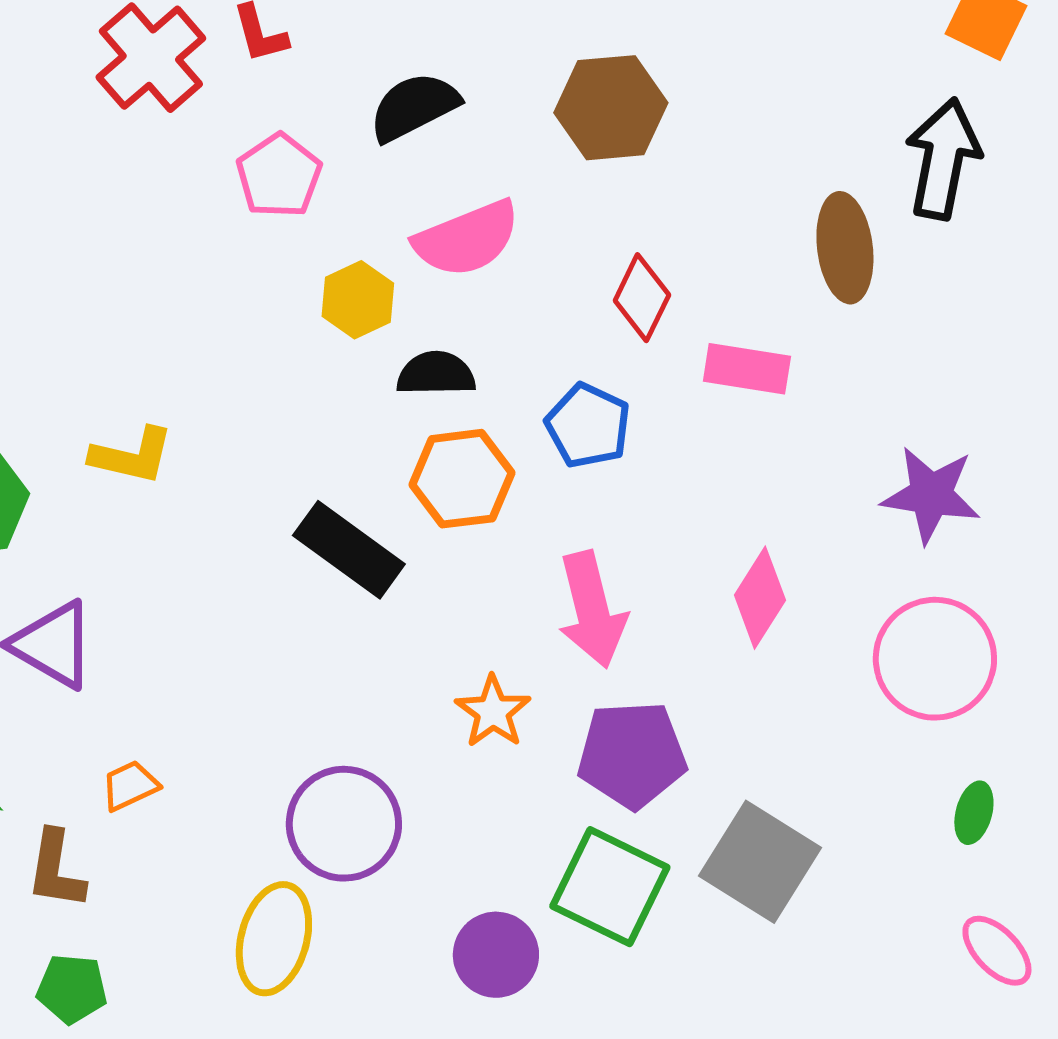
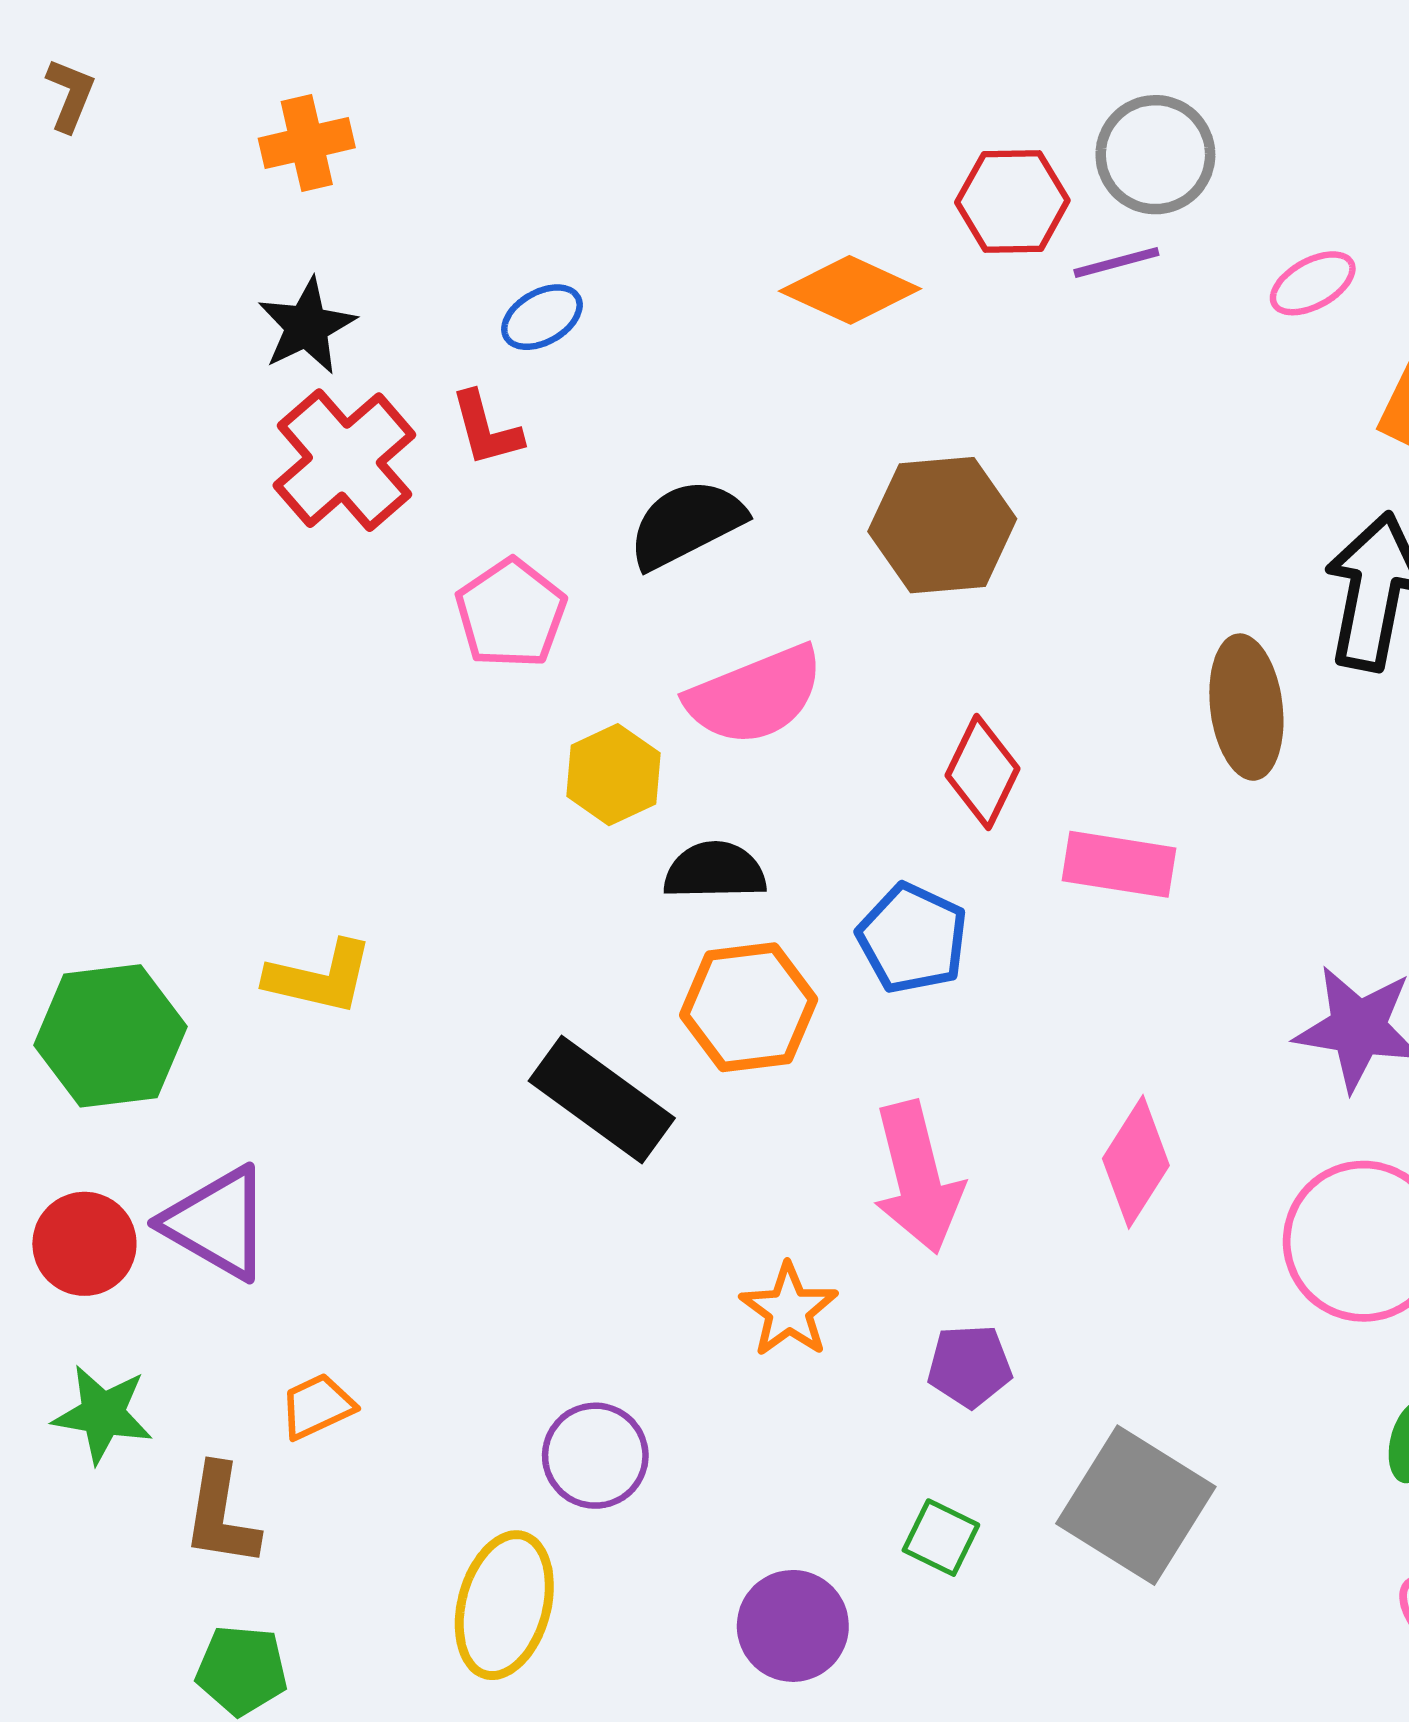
purple pentagon: (632, 755) -> (970, 1366), size x0.6
purple circle: (344, 824) -> (595, 1456), size x0.7
green square: (610, 887) -> (941, 1538), size x0.5

